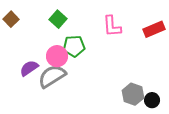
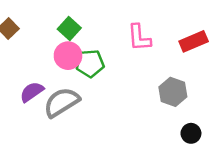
pink circle: (57, 56) -> (68, 56), moved
gray hexagon: (133, 94) -> (173, 92), moved

